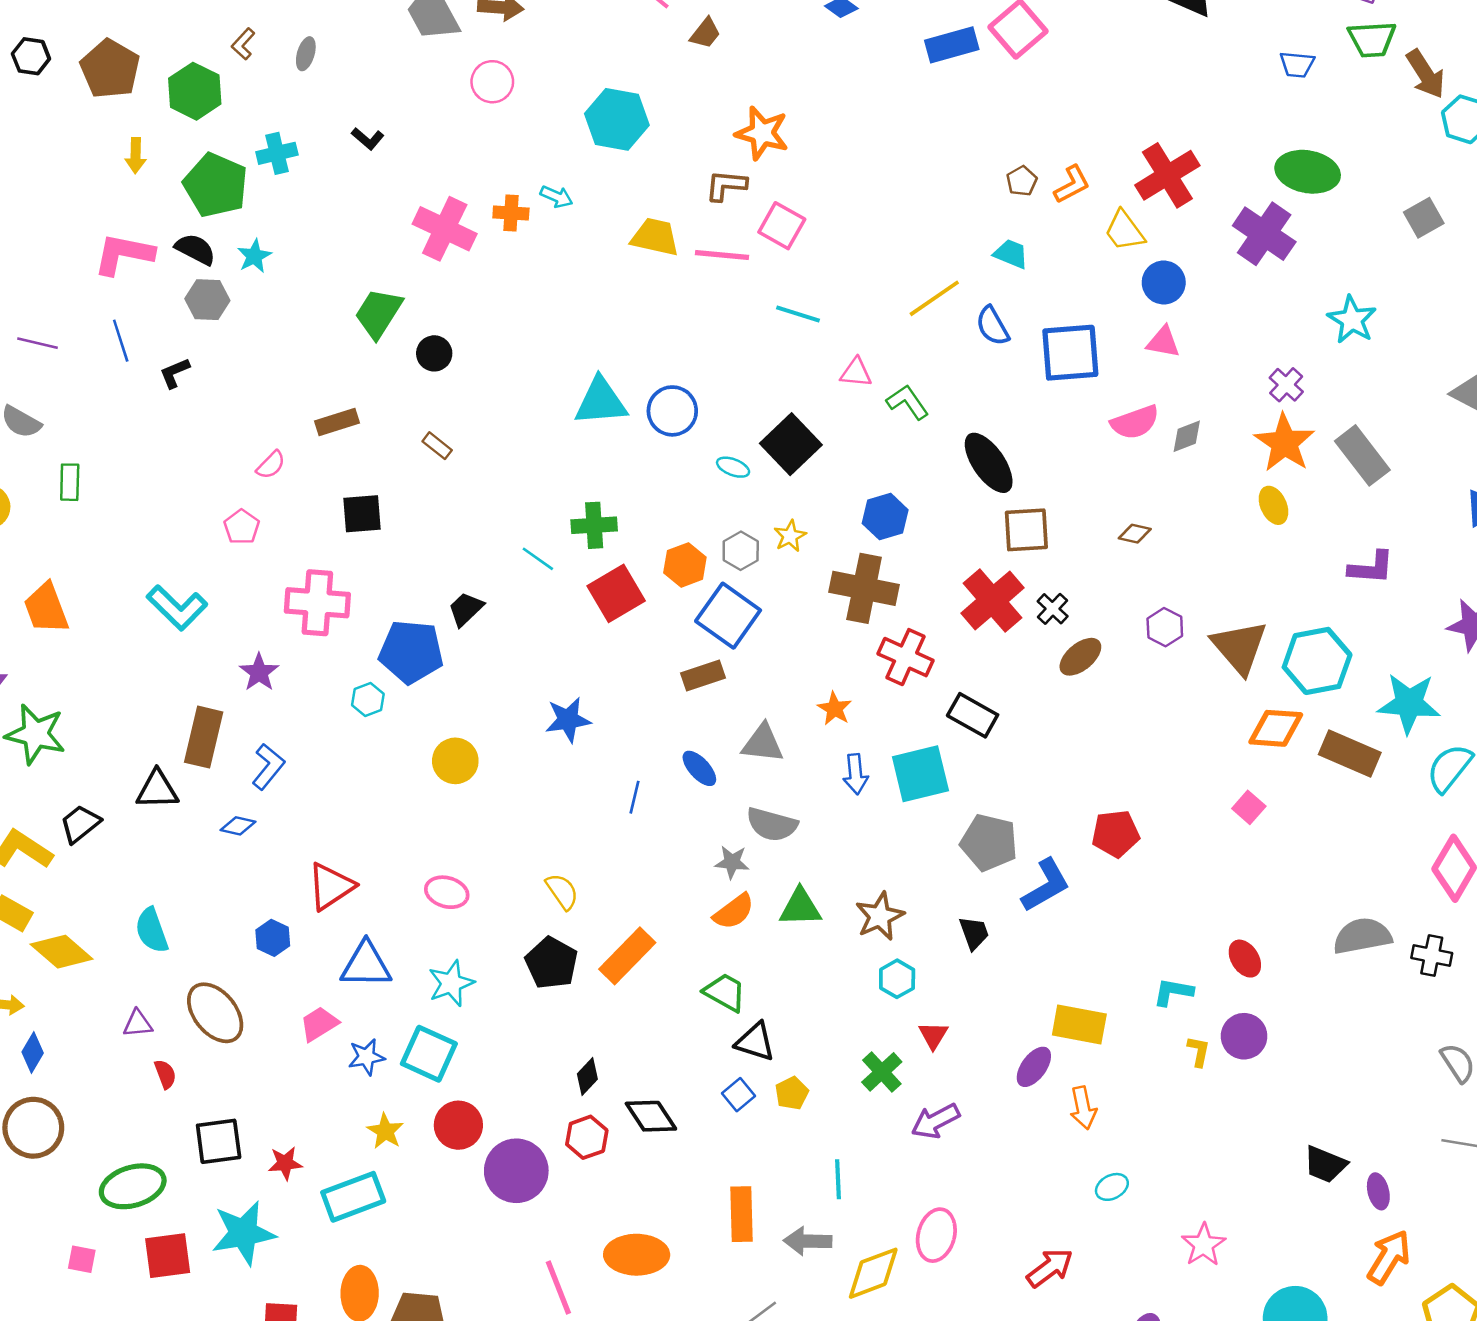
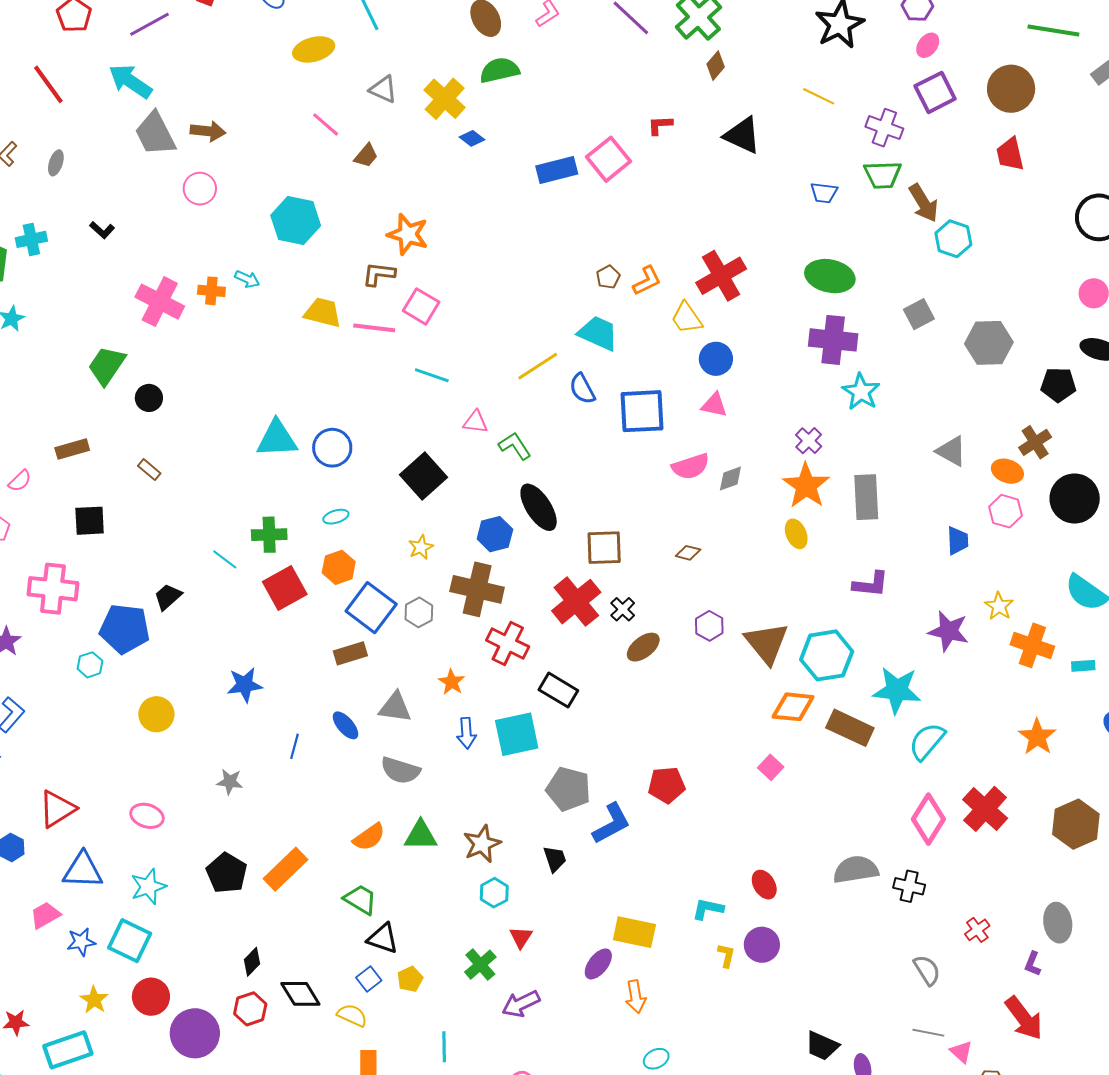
purple cross: (1264, 234) -> (833, 340), moved, turned -30
cyan trapezoid: (1011, 254) -> (598, 333), size x1.5
gray rectangle: (1362, 455) -> (866, 497), turned 33
black ellipse: (989, 463) -> (539, 507), moved
cyan ellipse: (733, 467) -> (336, 517), moved, turned -40
gray hexagon: (741, 551) -> (419, 612), moved
gray star: (732, 862) -> (230, 782), moved
yellow semicircle: (562, 891) -> (352, 1015), moved, turned -32

